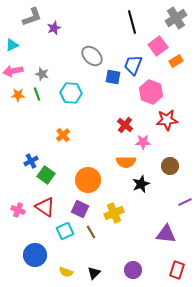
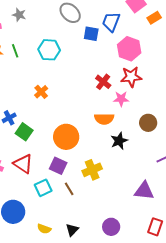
gray star: (42, 74) -> (19, 15), moved
red star: (167, 120) -> (131, 77), moved

